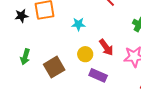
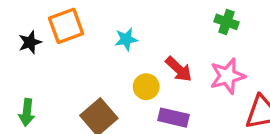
green arrow: (25, 57) -> (27, 112), moved

